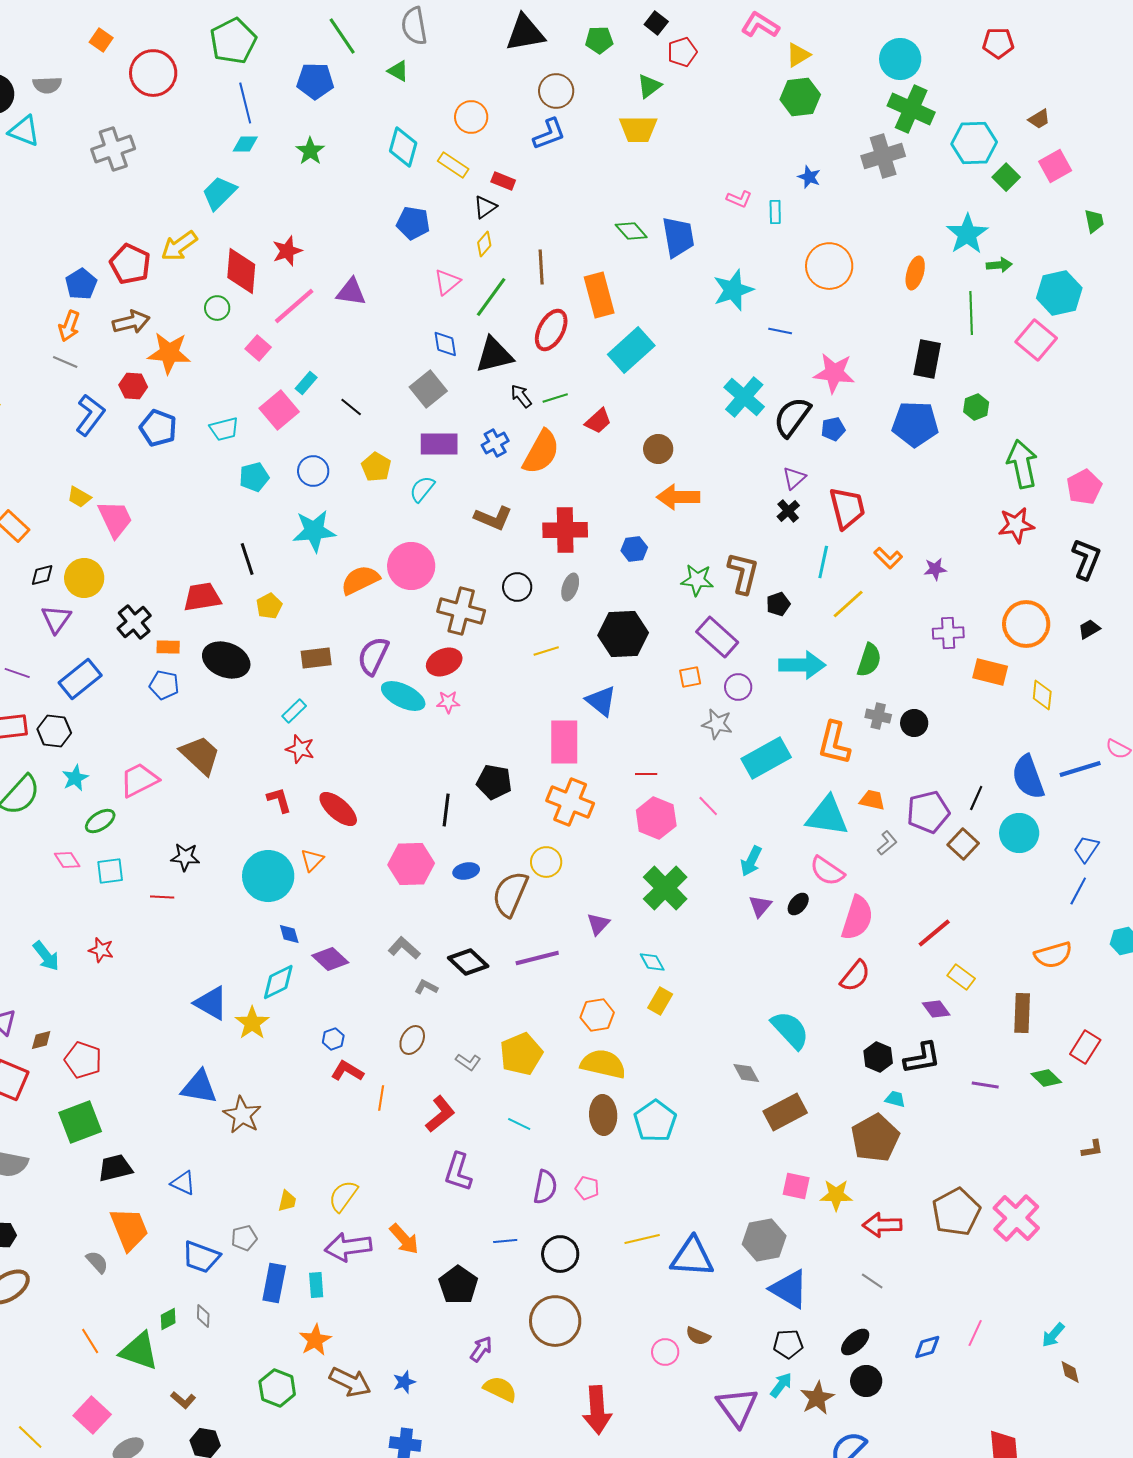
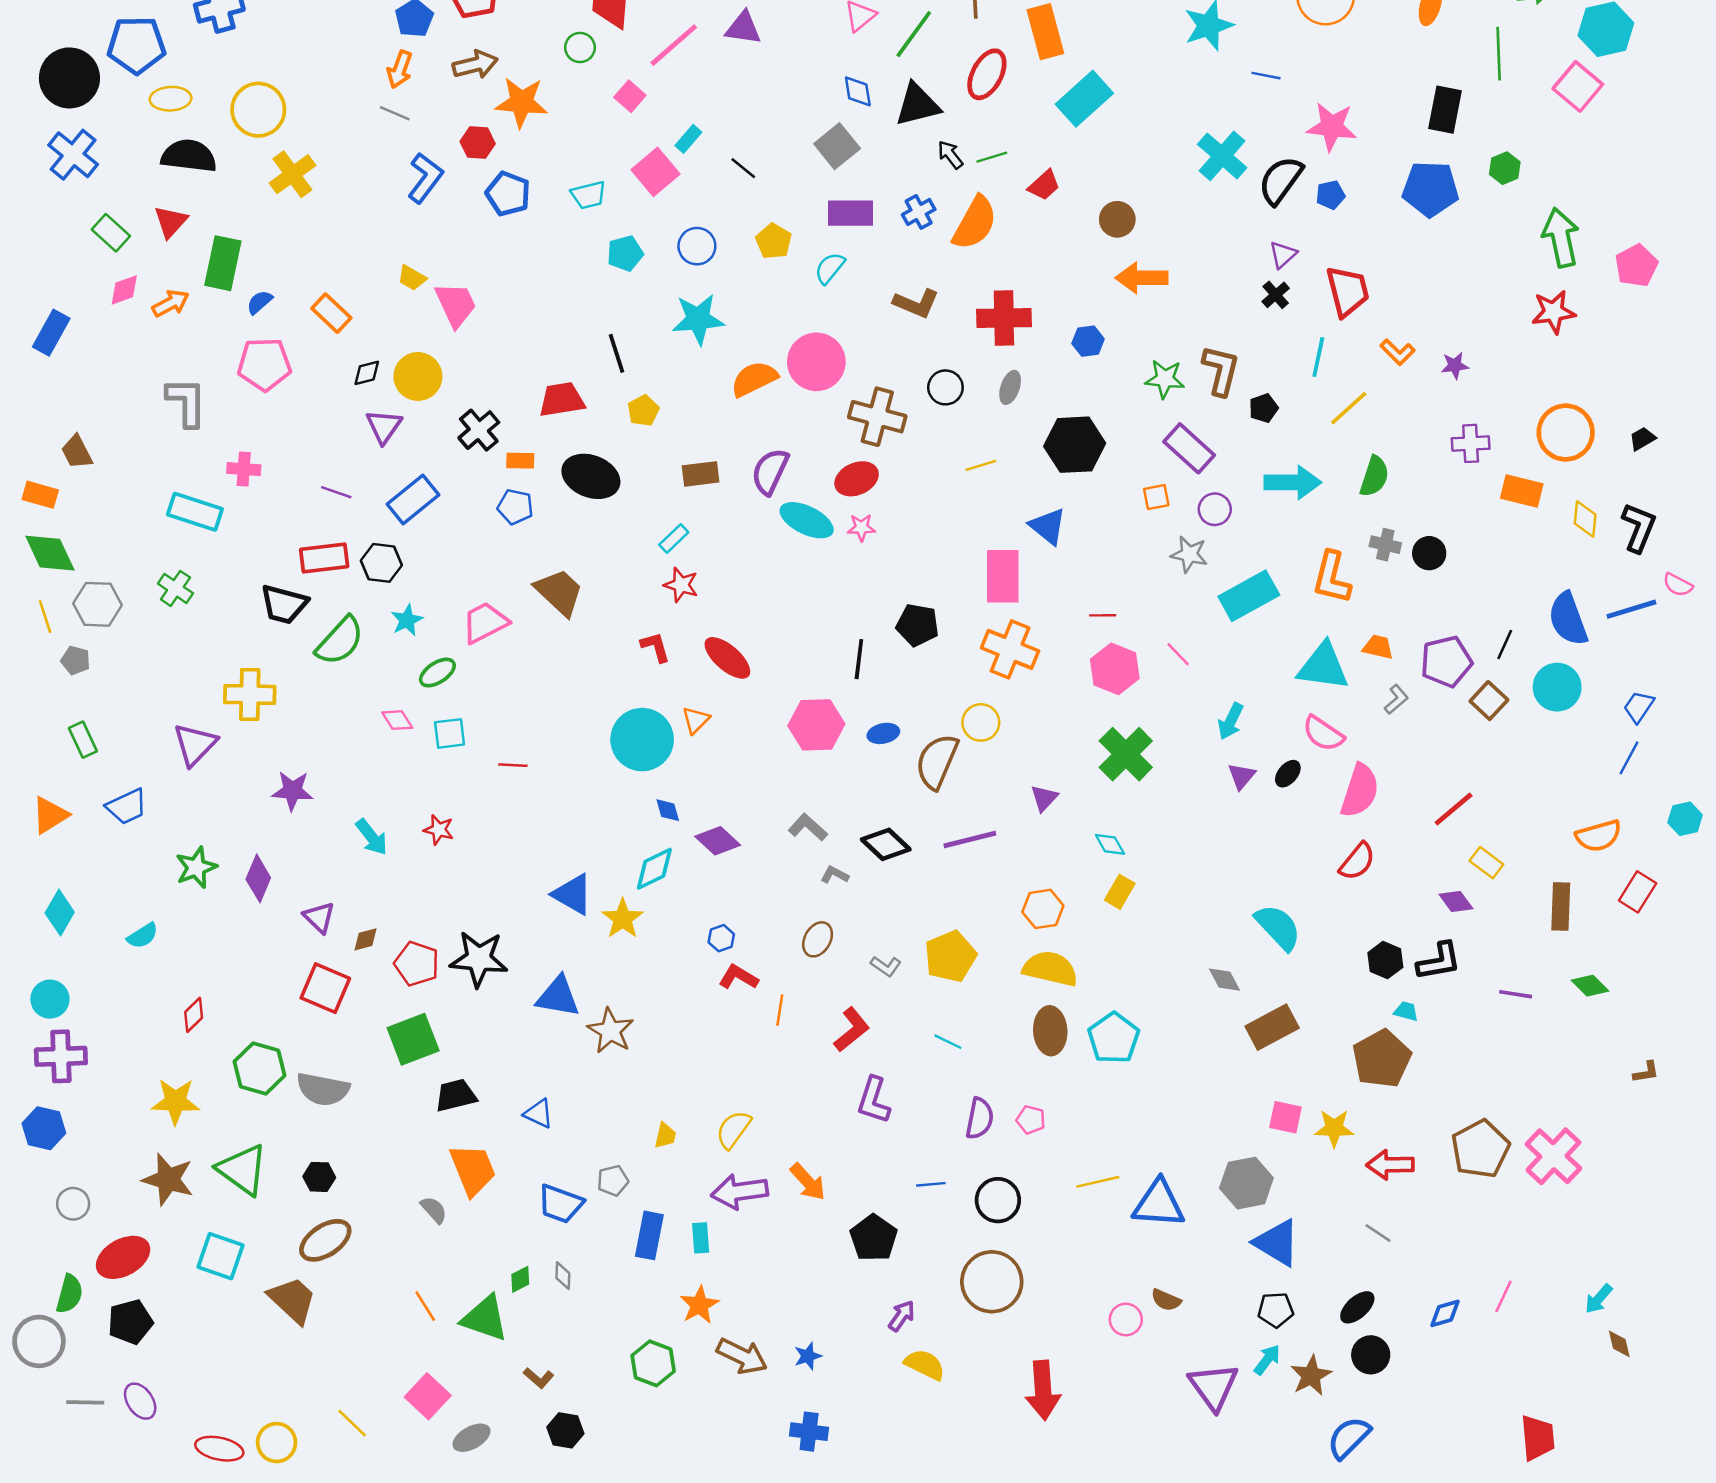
black L-shape: (1086, 559) -> (1639, 528), moved
black star: (185, 857) -> (479, 959), moved, size x1.6
red rectangle: (1085, 1047) -> (1638, 892), moved

